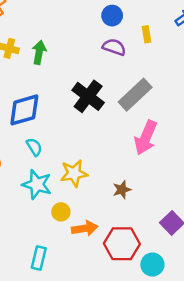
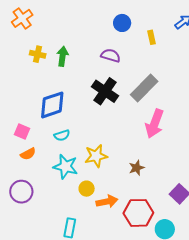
purple semicircle: (114, 47) -> (111, 56), moved
cyan semicircle: (34, 147) -> (62, 135), turned 105

